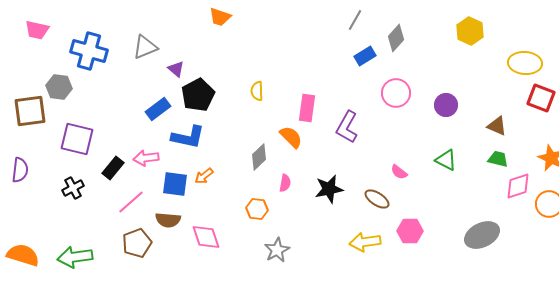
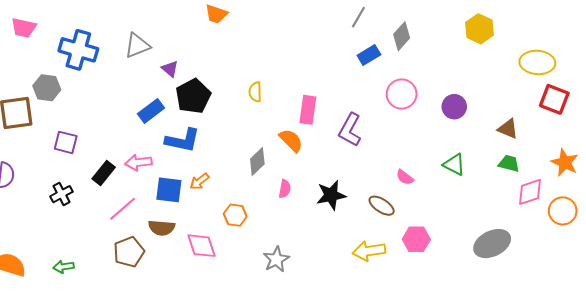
purple square: (77, 139) -> (66, 142), size x0.7
orange hexagon: (257, 209) -> (235, 215), moved
green arrow: (75, 257) -> (64, 267), size x0.6

